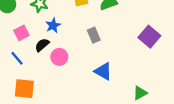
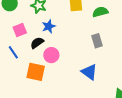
gray rectangle: (94, 35) -> (97, 41), moved
orange square: (24, 89) -> (36, 72), moved

